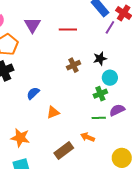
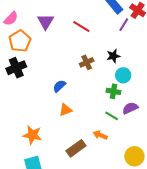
red line: (68, 30) -> (81, 26), turned 30
blue semicircle: (33, 93) -> (59, 86), moved
green cross: (100, 94) -> (113, 91), turned 32
green line: (99, 118) -> (112, 116), turned 32

